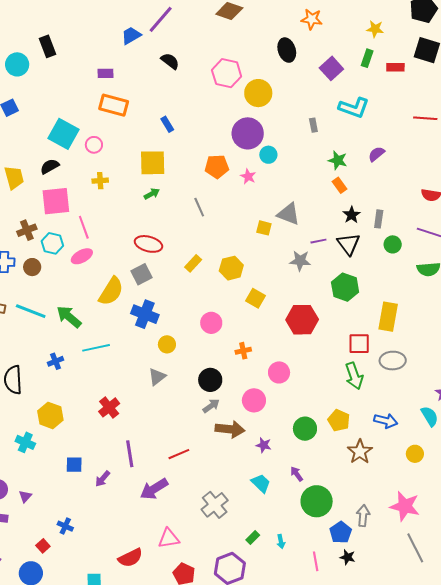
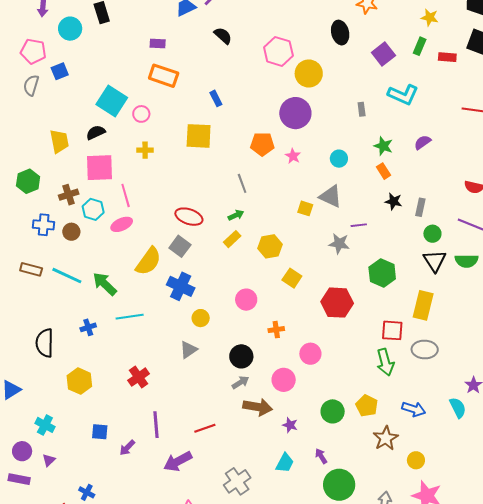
cyan circle: (268, 155) -> (339, 159), moved
green arrow: (152, 194) -> (236, 215), moved
black star: (352, 215) -> (394, 201), turned -30
black triangle: (349, 244) -> (435, 261), moved
gray square: (142, 274) -> (180, 246), turned -30
cyan cross: (25, 442) -> (45, 425), moved
yellow circle: (415, 454) -> (416, 460), moved
cyan trapezoid: (261, 483) -> (285, 463), turned 70

